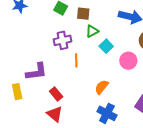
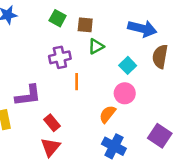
cyan square: (106, 46) -> (128, 65), moved
pink circle: (128, 61) -> (125, 93), moved
red triangle: (55, 114) -> (50, 147), turned 30

